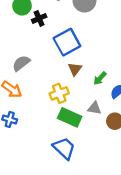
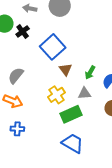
gray triangle: (95, 108) -> (85, 93), moved
green rectangle: (70, 117) -> (71, 114), turned -35

